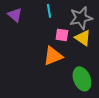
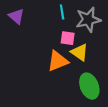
cyan line: (49, 11) -> (62, 12), moved
yellow triangle: (83, 38) -> (80, 52), moved

